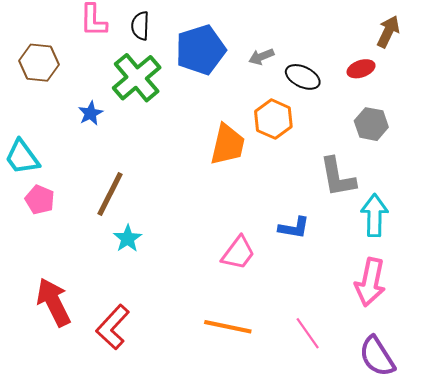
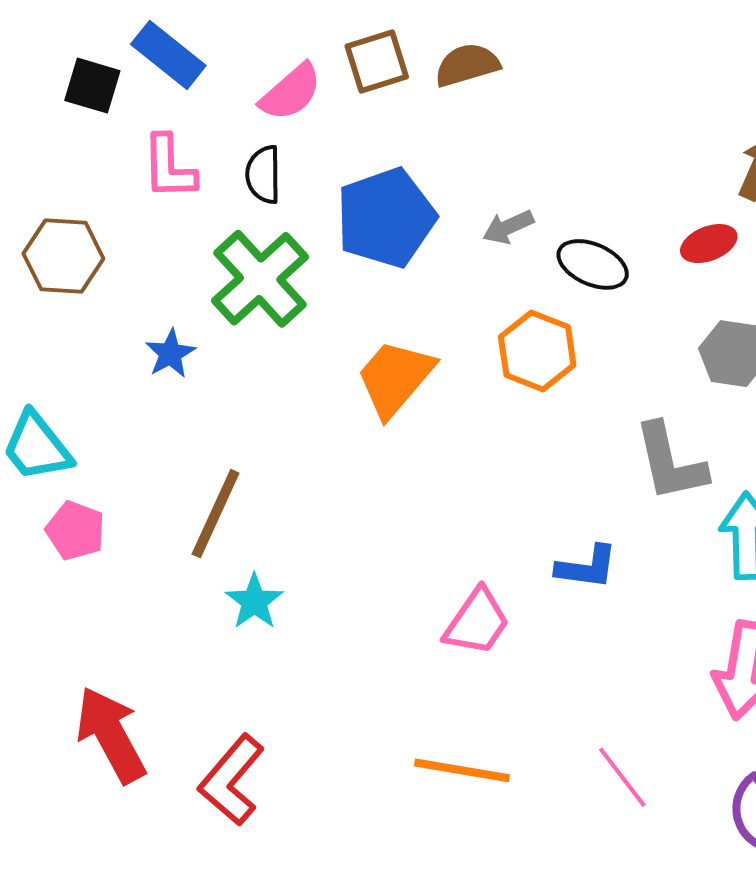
orange trapezoid: (228, 145) -> (395, 378), moved, turned -150

